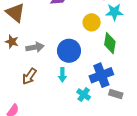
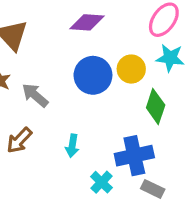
gray arrow: (35, 47) -> (35, 95), turned -138
blue circle: (69, 51) -> (93, 75), moved

